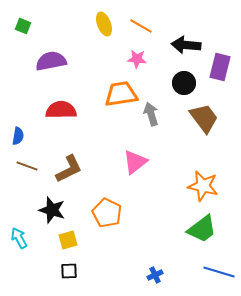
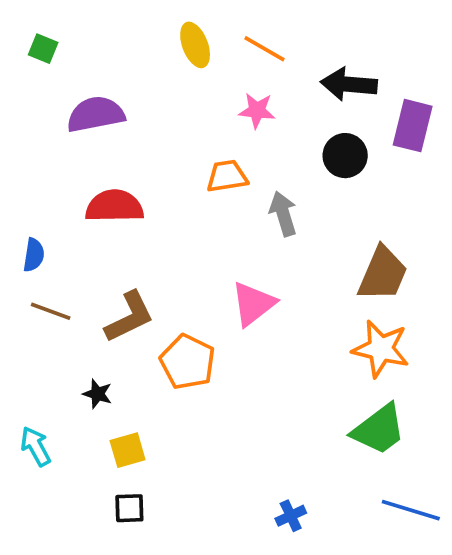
orange trapezoid: (121, 94) -> (227, 176), size x0.7
brown trapezoid: (204, 118) -> (383, 274), moved, turned 60
black star: (52, 210) -> (98, 394), size x0.6
orange pentagon: (107, 213) -> (188, 362), moved

